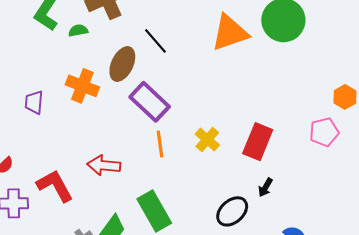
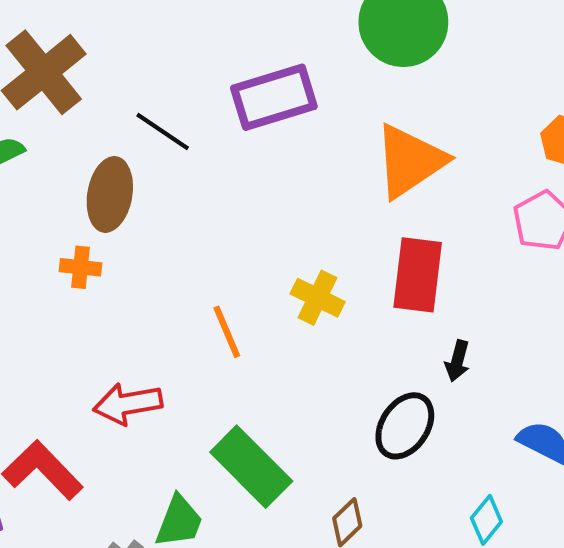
orange triangle: (230, 33) -> (410, 161), moved
orange cross: (82, 86) -> (81, 267), moved, size x0.6
purple rectangle: (150, 102) -> (274, 97), moved, turned -45

